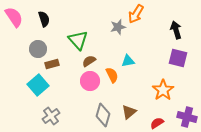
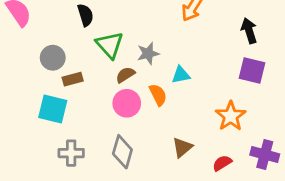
black semicircle: (44, 19) -> (85, 15), moved
gray star: (118, 27) -> (148, 53), moved
cyan square: (38, 85) -> (53, 109), turned -35
gray diamond: (103, 115) -> (122, 152), moved
gray cross: (51, 116) -> (71, 153), turned 36

